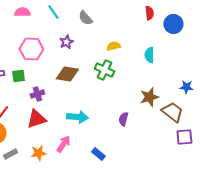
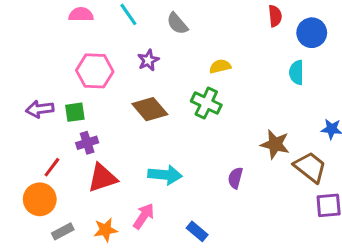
cyan semicircle: (149, 55) -> (296, 72), moved
brown diamond: (67, 74) -> (150, 109), turned 40
purple cross: (37, 94) -> (87, 143), moved
brown star: (149, 97) -> (275, 144), turned 30

